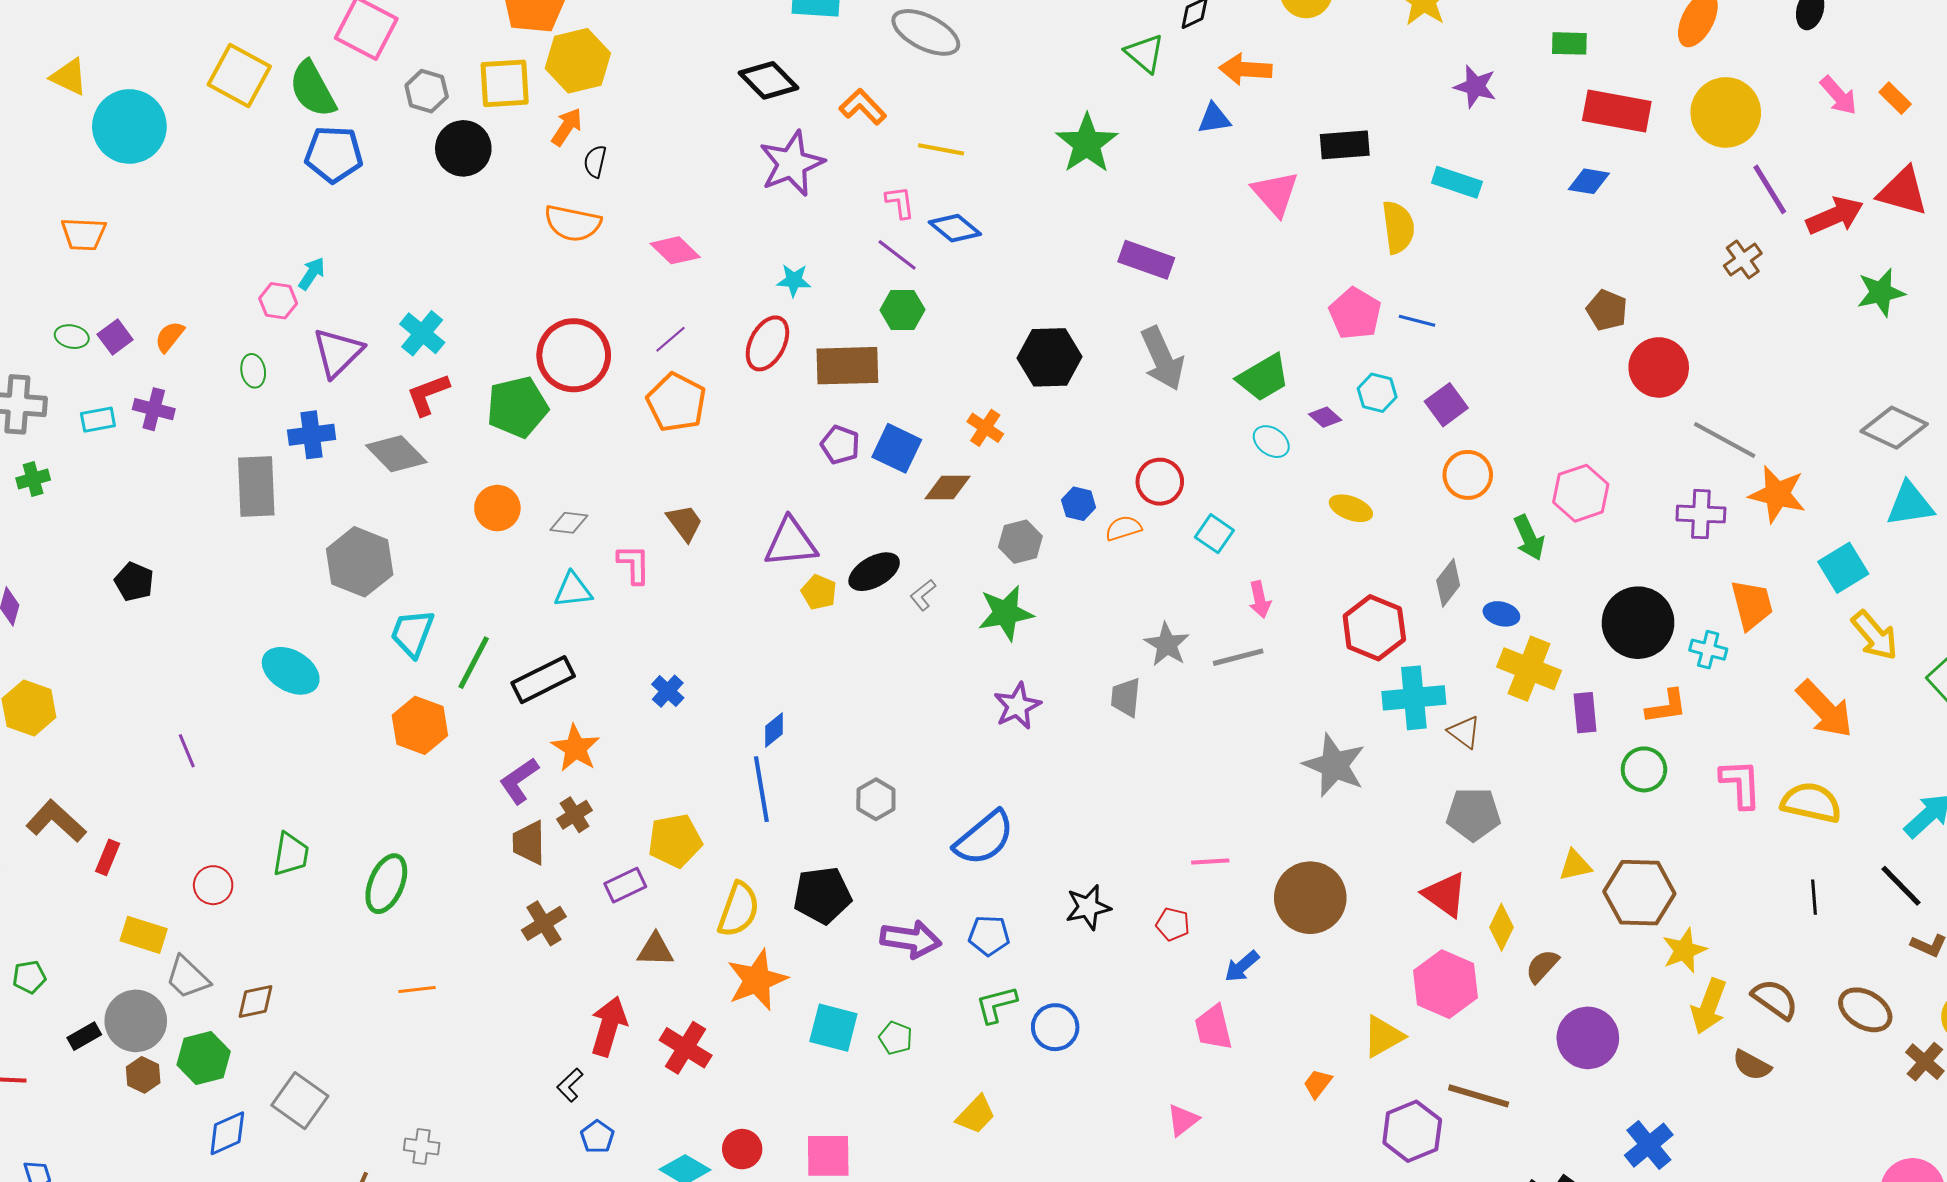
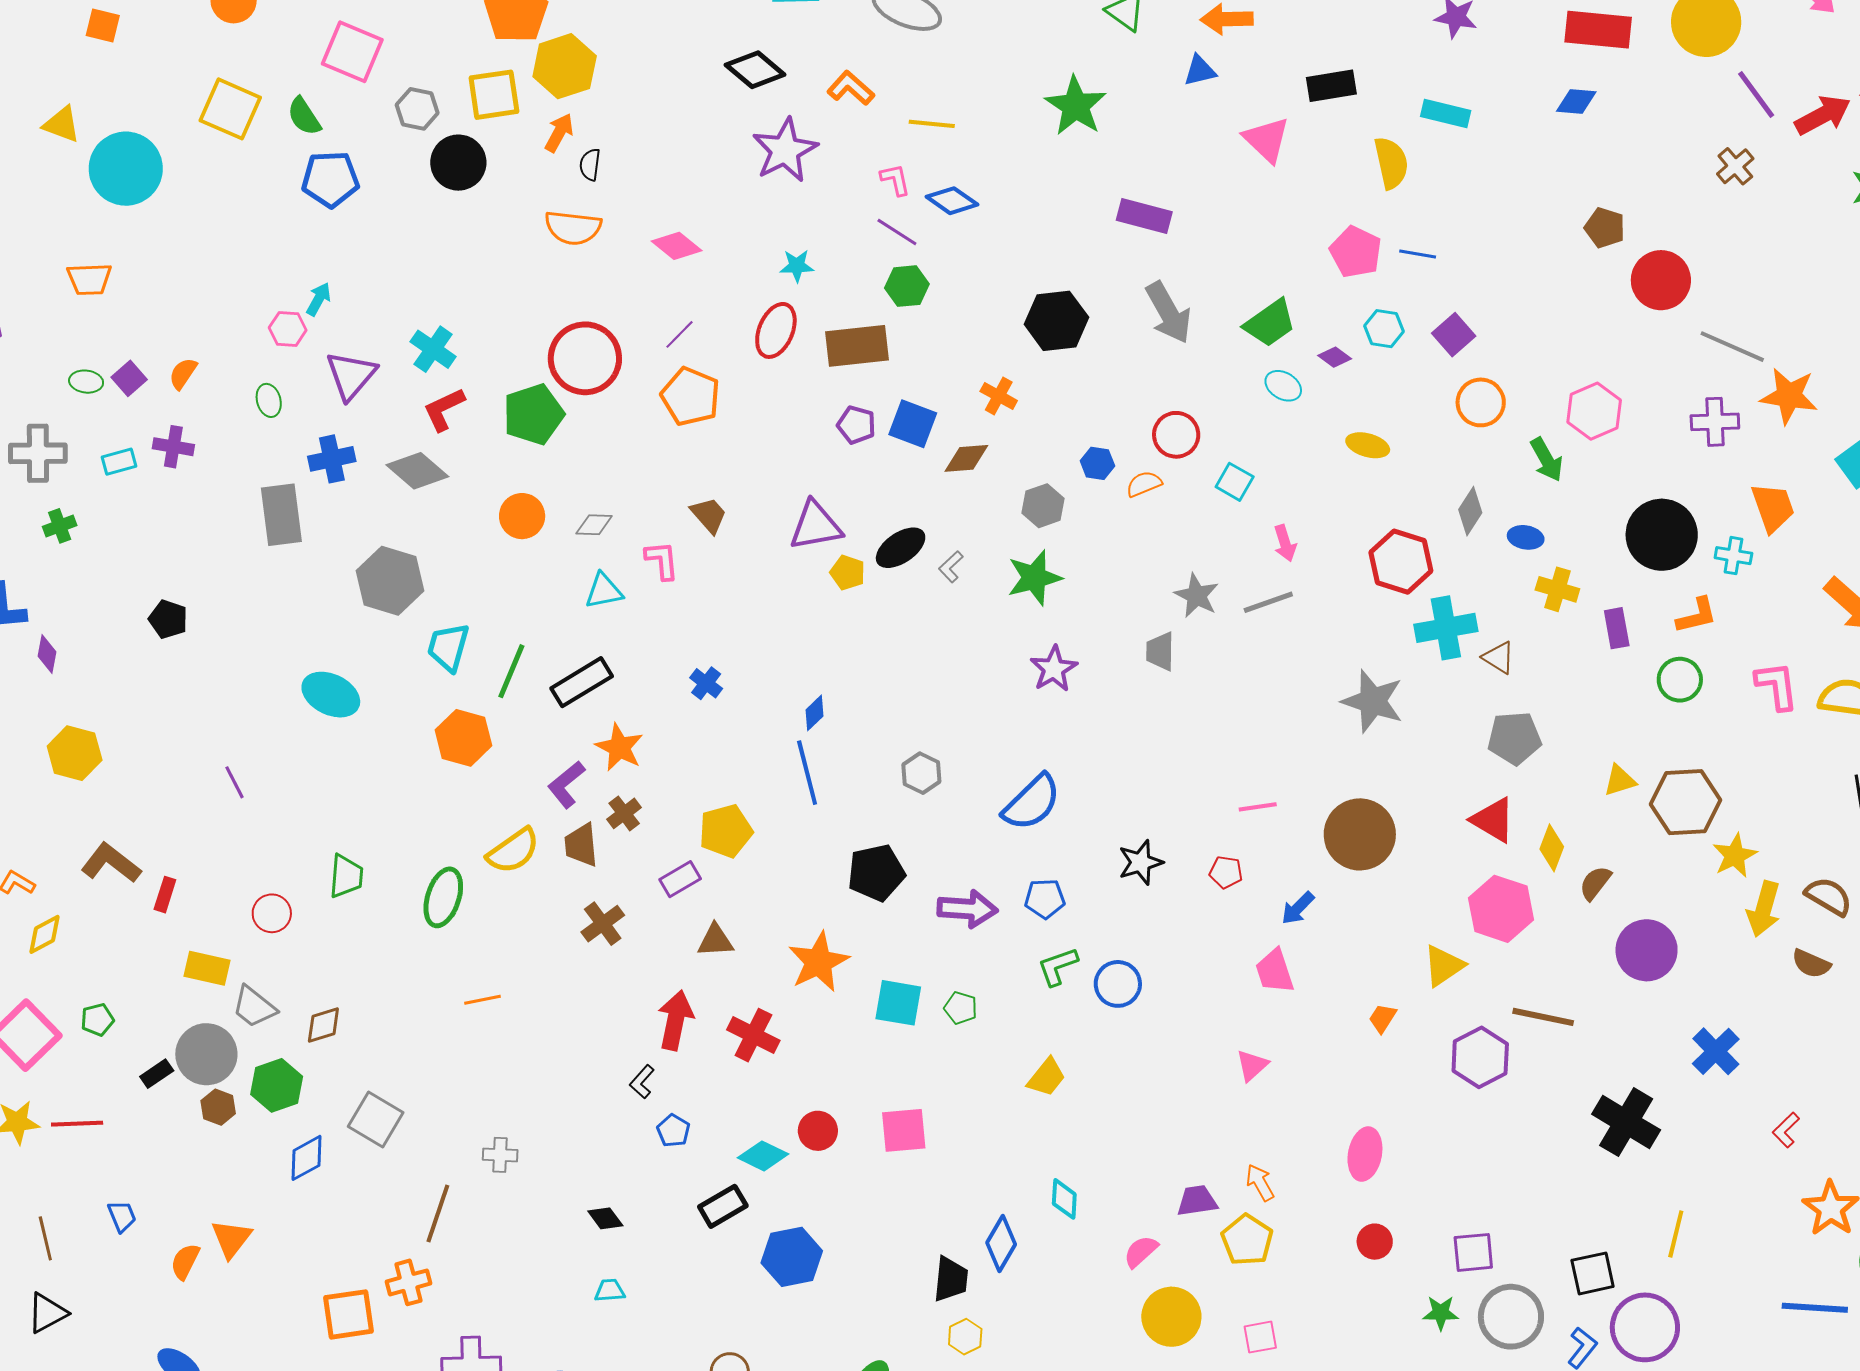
green semicircle: (313, 89) -> (304, 116), size x0.7
yellow cross: (1529, 669) -> (1557, 589), size x0.7
yellow semicircle: (739, 909) -> (513, 851), moved, turned 40

